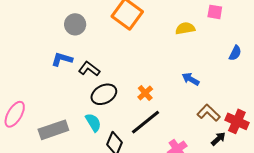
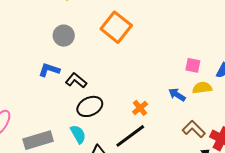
pink square: (215, 12) -> (193, 65), moved
yellow semicircle: (185, 28) -> (202, 88), moved
orange cross: (145, 93) -> (140, 108), moved

